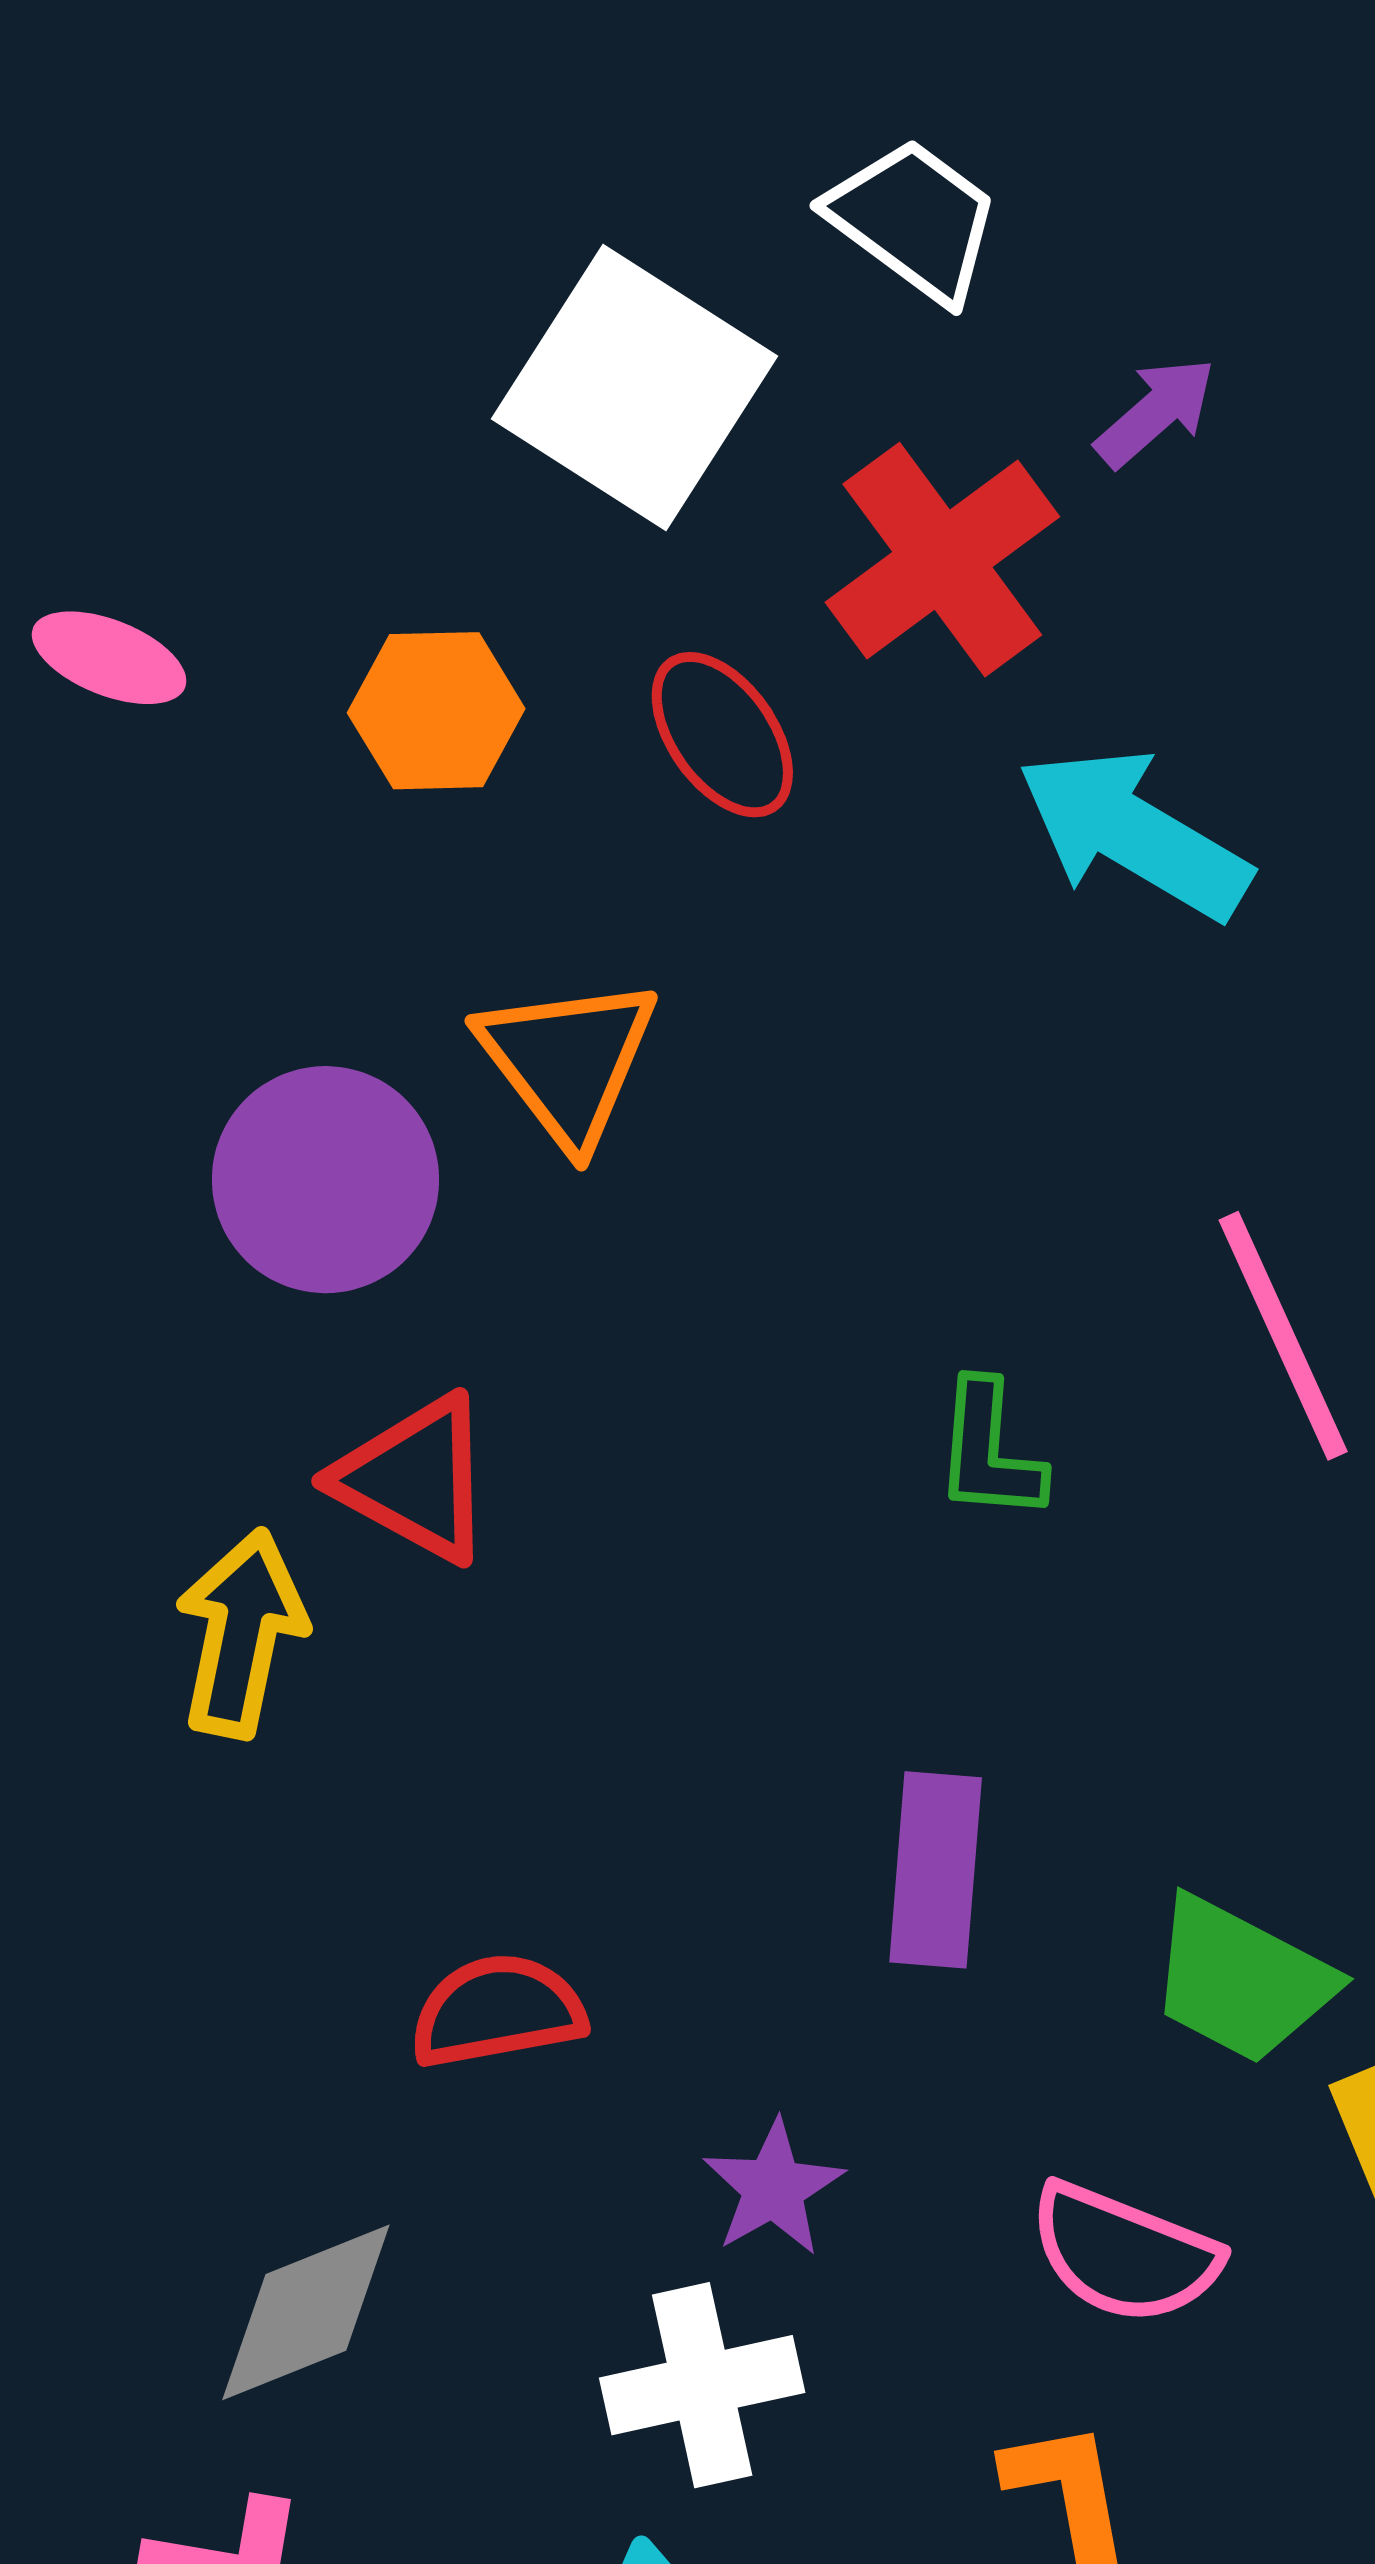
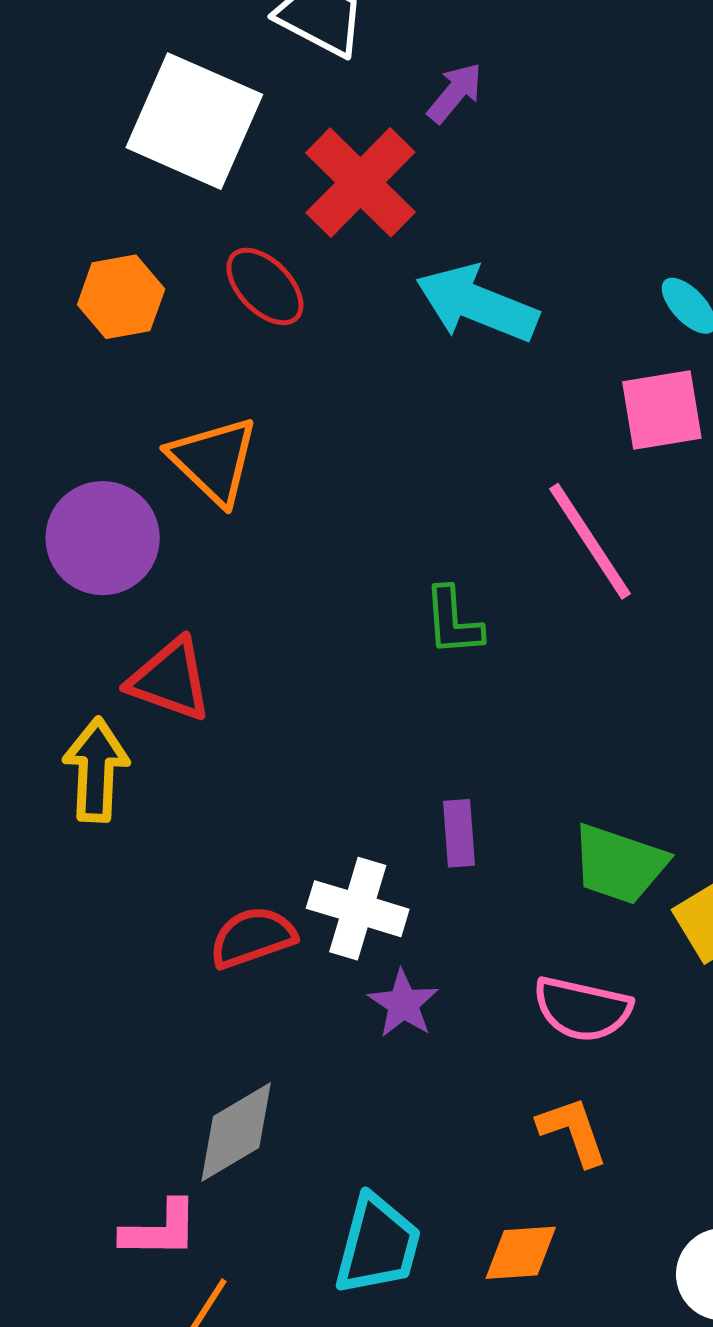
purple rectangle: (936, 1870) -> (459, 833), size x0.7
gray diamond: (306, 2312) -> (236, 1132), moved
white cross: (702, 2385) -> (358, 909), moved, turned 38

